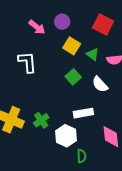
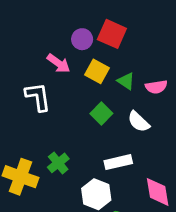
red square: (103, 24) -> (112, 34), moved
pink arrow: (37, 27) -> (58, 63), moved
green cross: (41, 120) -> (58, 163), moved

